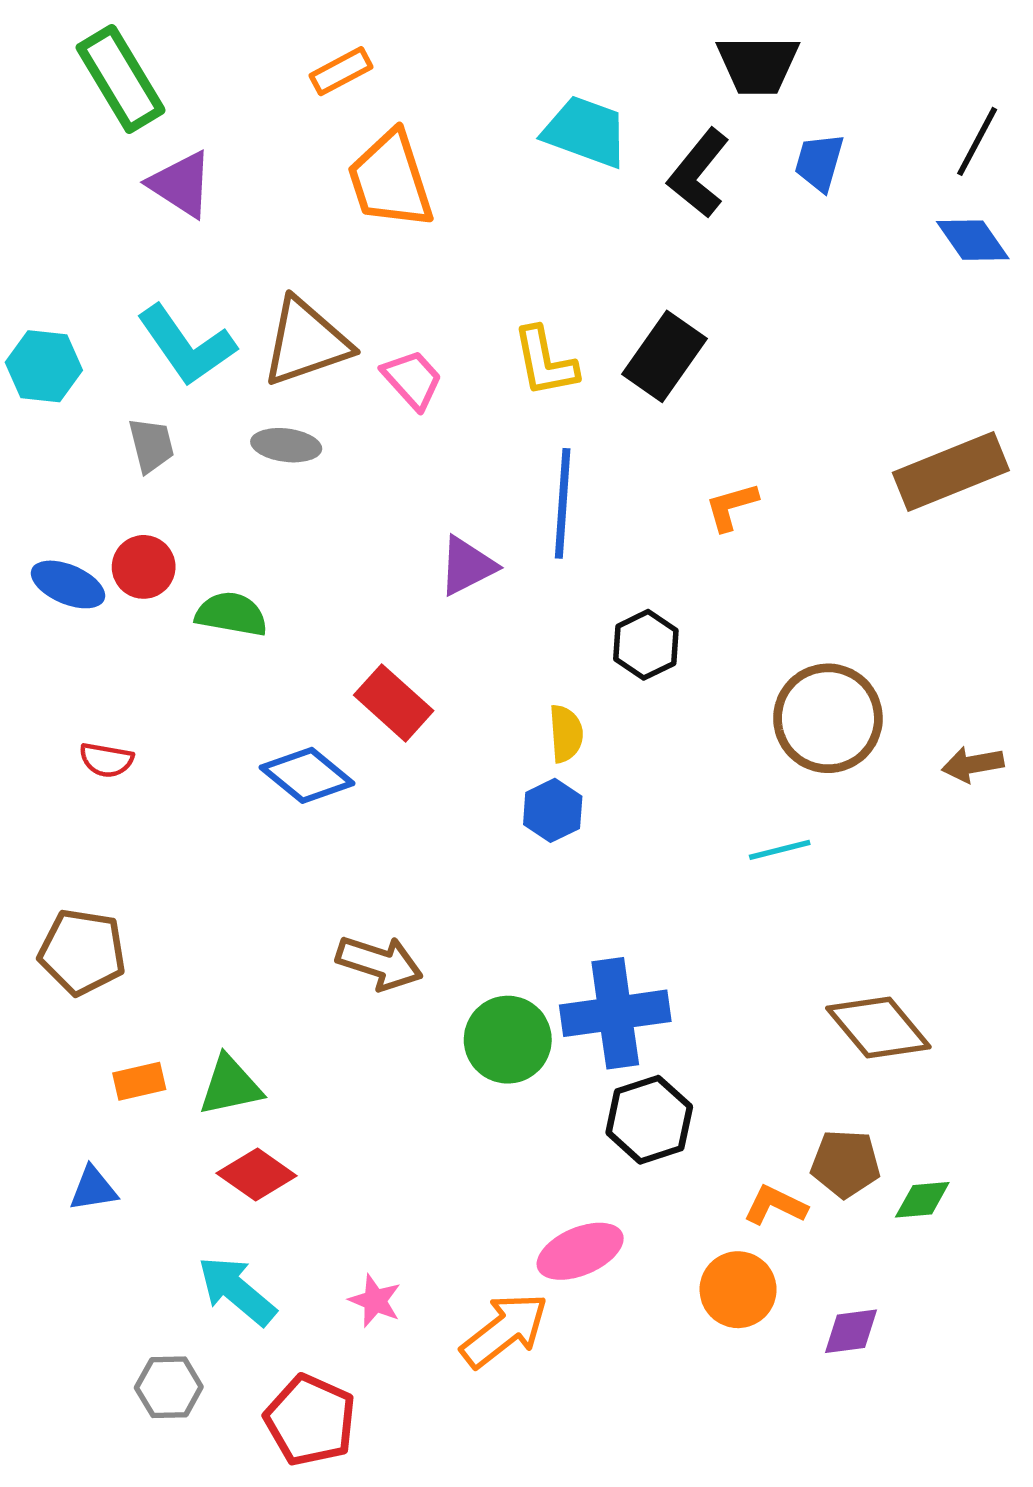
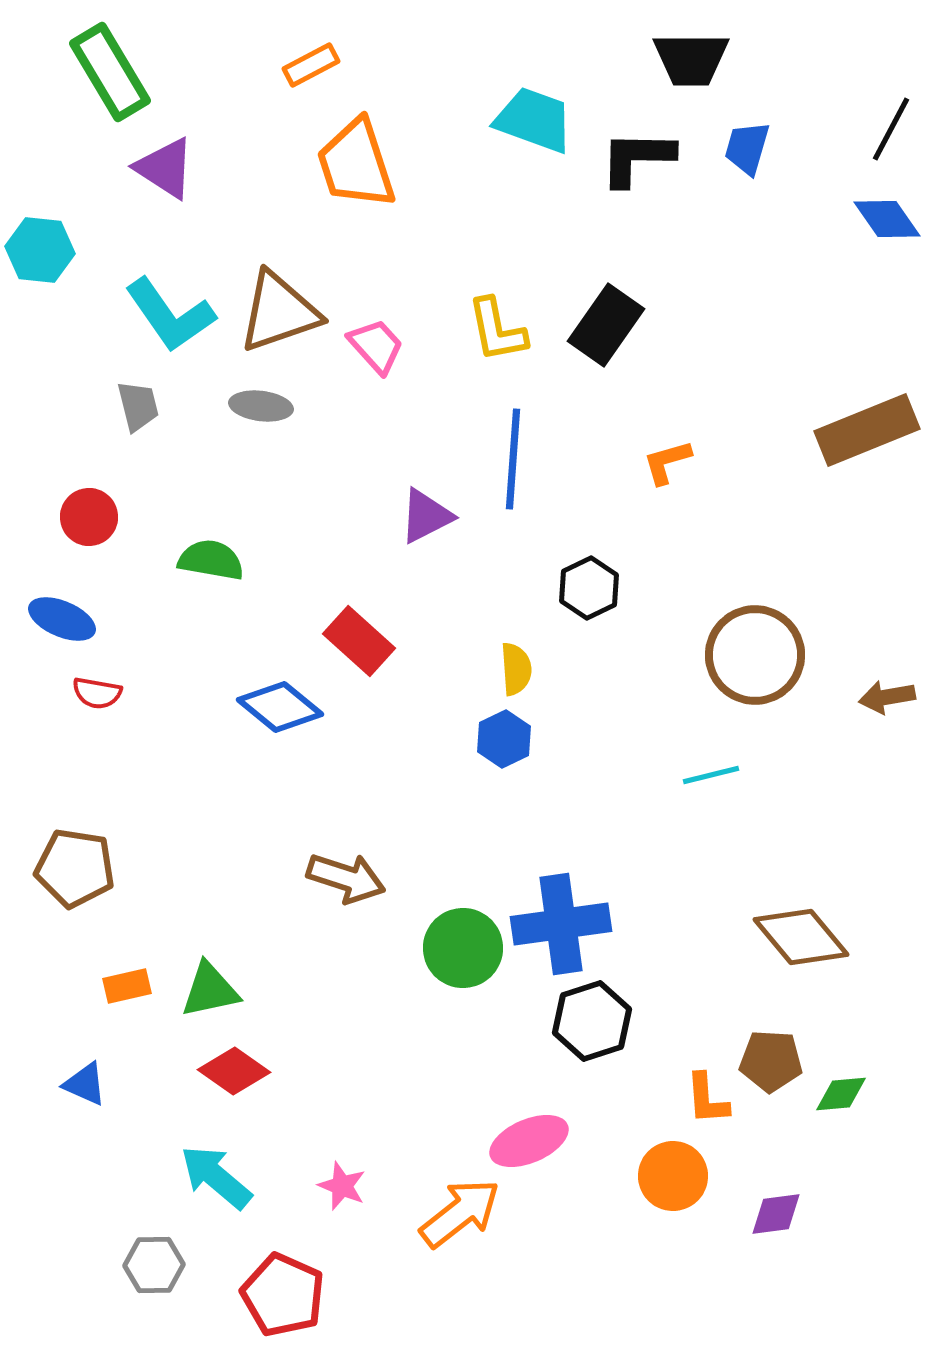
black L-shape: (699, 173) -> (637, 158), turned 52
cyan hexagon: (44, 366) -> (40, 250), moved
red circle: (144, 567) -> (89, 517), moved
blue ellipse: (68, 584) -> (62, 619), moved
blue triangle: (93, 1189) -> (85, 1084), turned 33
orange L-shape: (775, 1205) -> (707, 1099), turned -120

